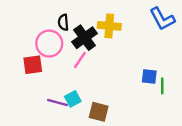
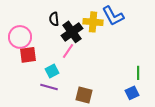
blue L-shape: (162, 19) -> (113, 16), moved
pink circle: (49, 44) -> (20, 37), moved
blue square: (149, 77) -> (132, 93), moved, turned -32
cyan square: (73, 99) -> (52, 71), moved

